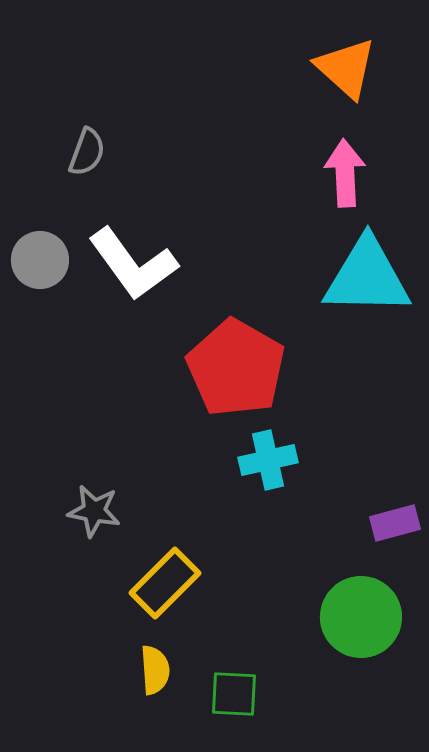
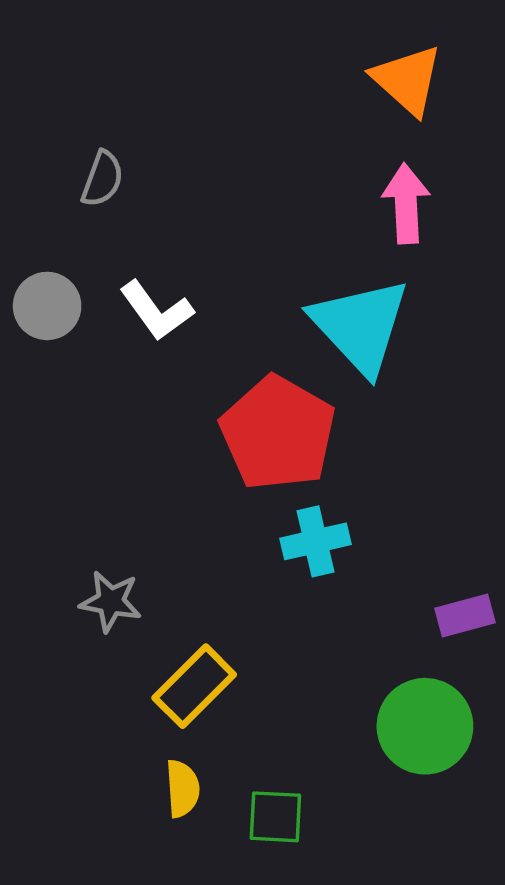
white L-shape: (133, 264) -> (157, 311), size x0.7
cyan triangle: (367, 277) -> (360, 326), moved, turned 46

